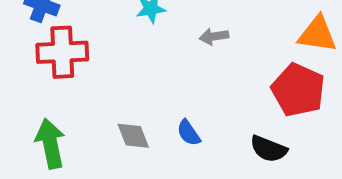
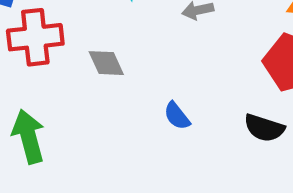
gray diamond: (133, 136) -> (106, 63), moved

